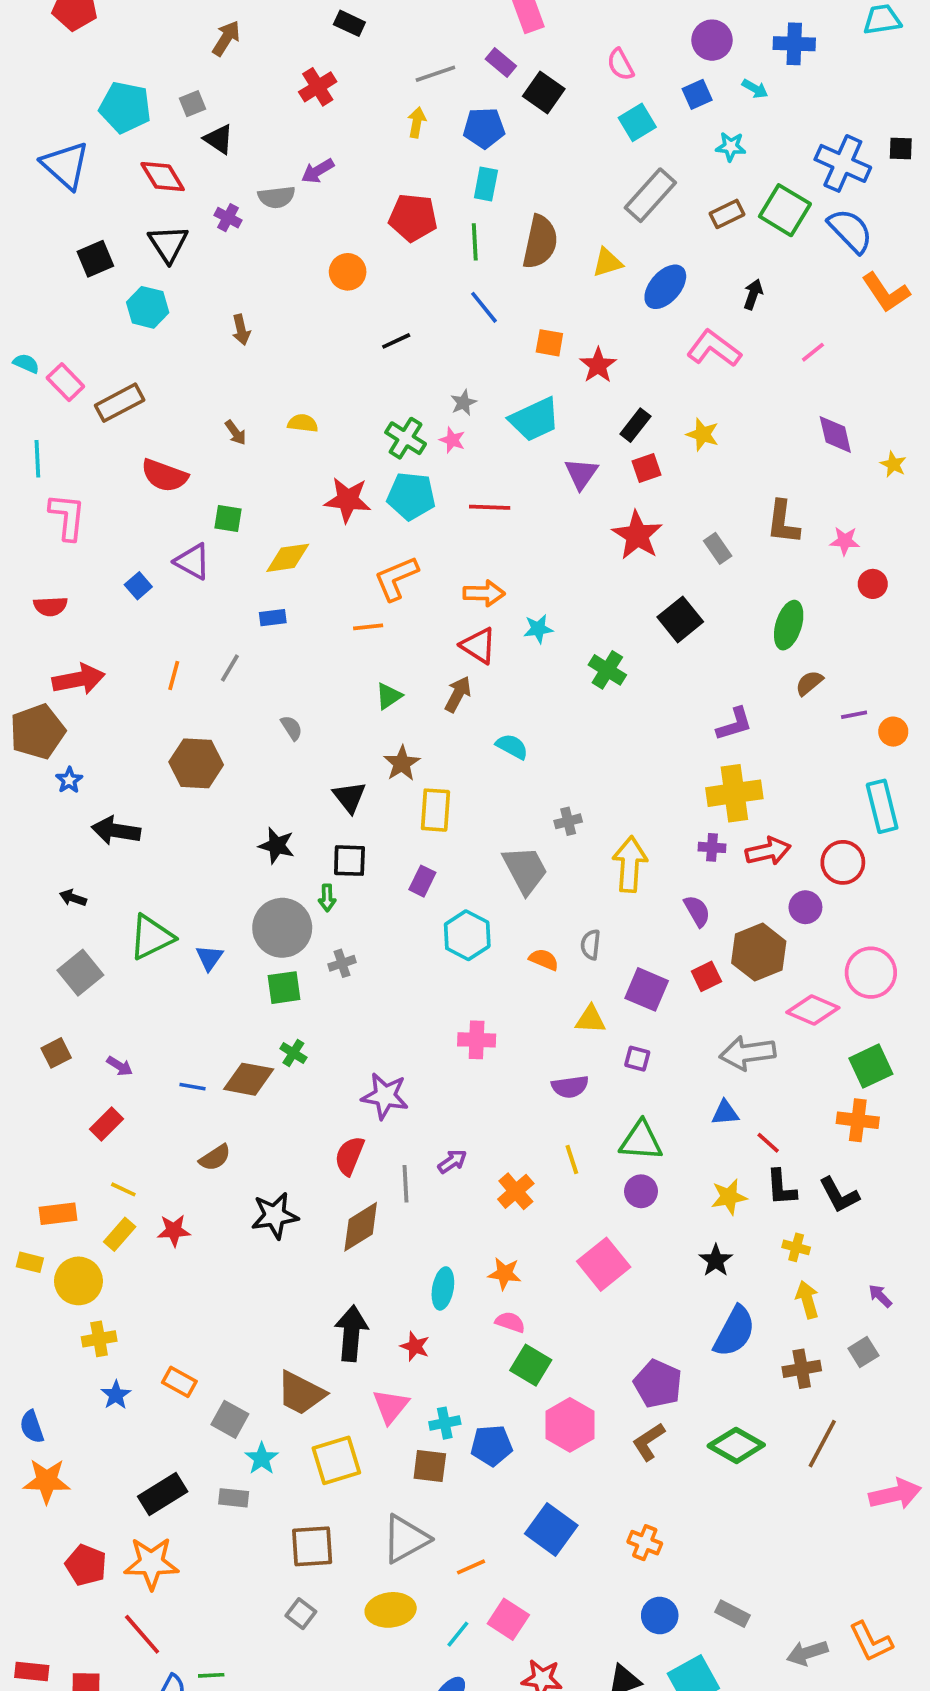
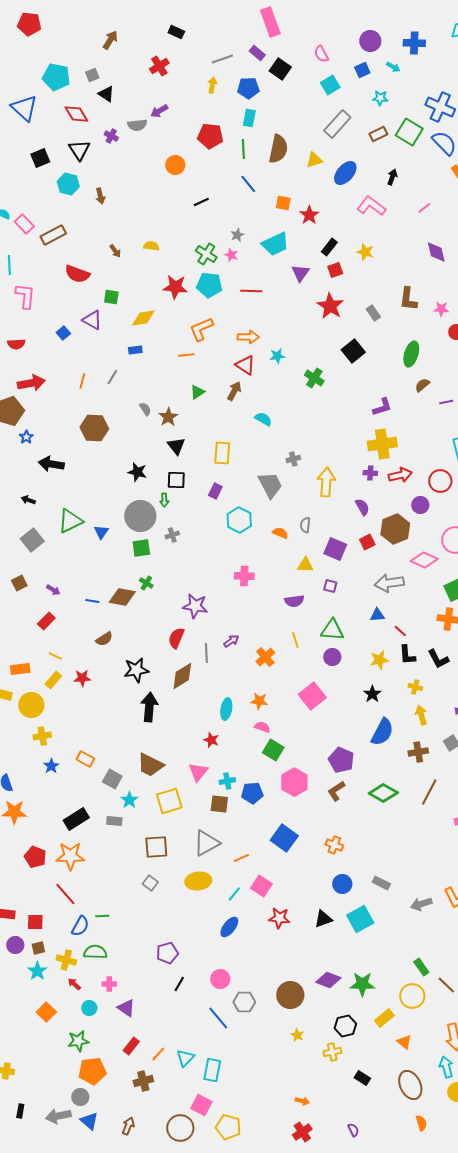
brown arrow: (241, 330) -> (100, 196), moved
brown star: (402, 763) -> (168, 417), moved
black arrow: (351, 1333) -> (149, 707), moved

